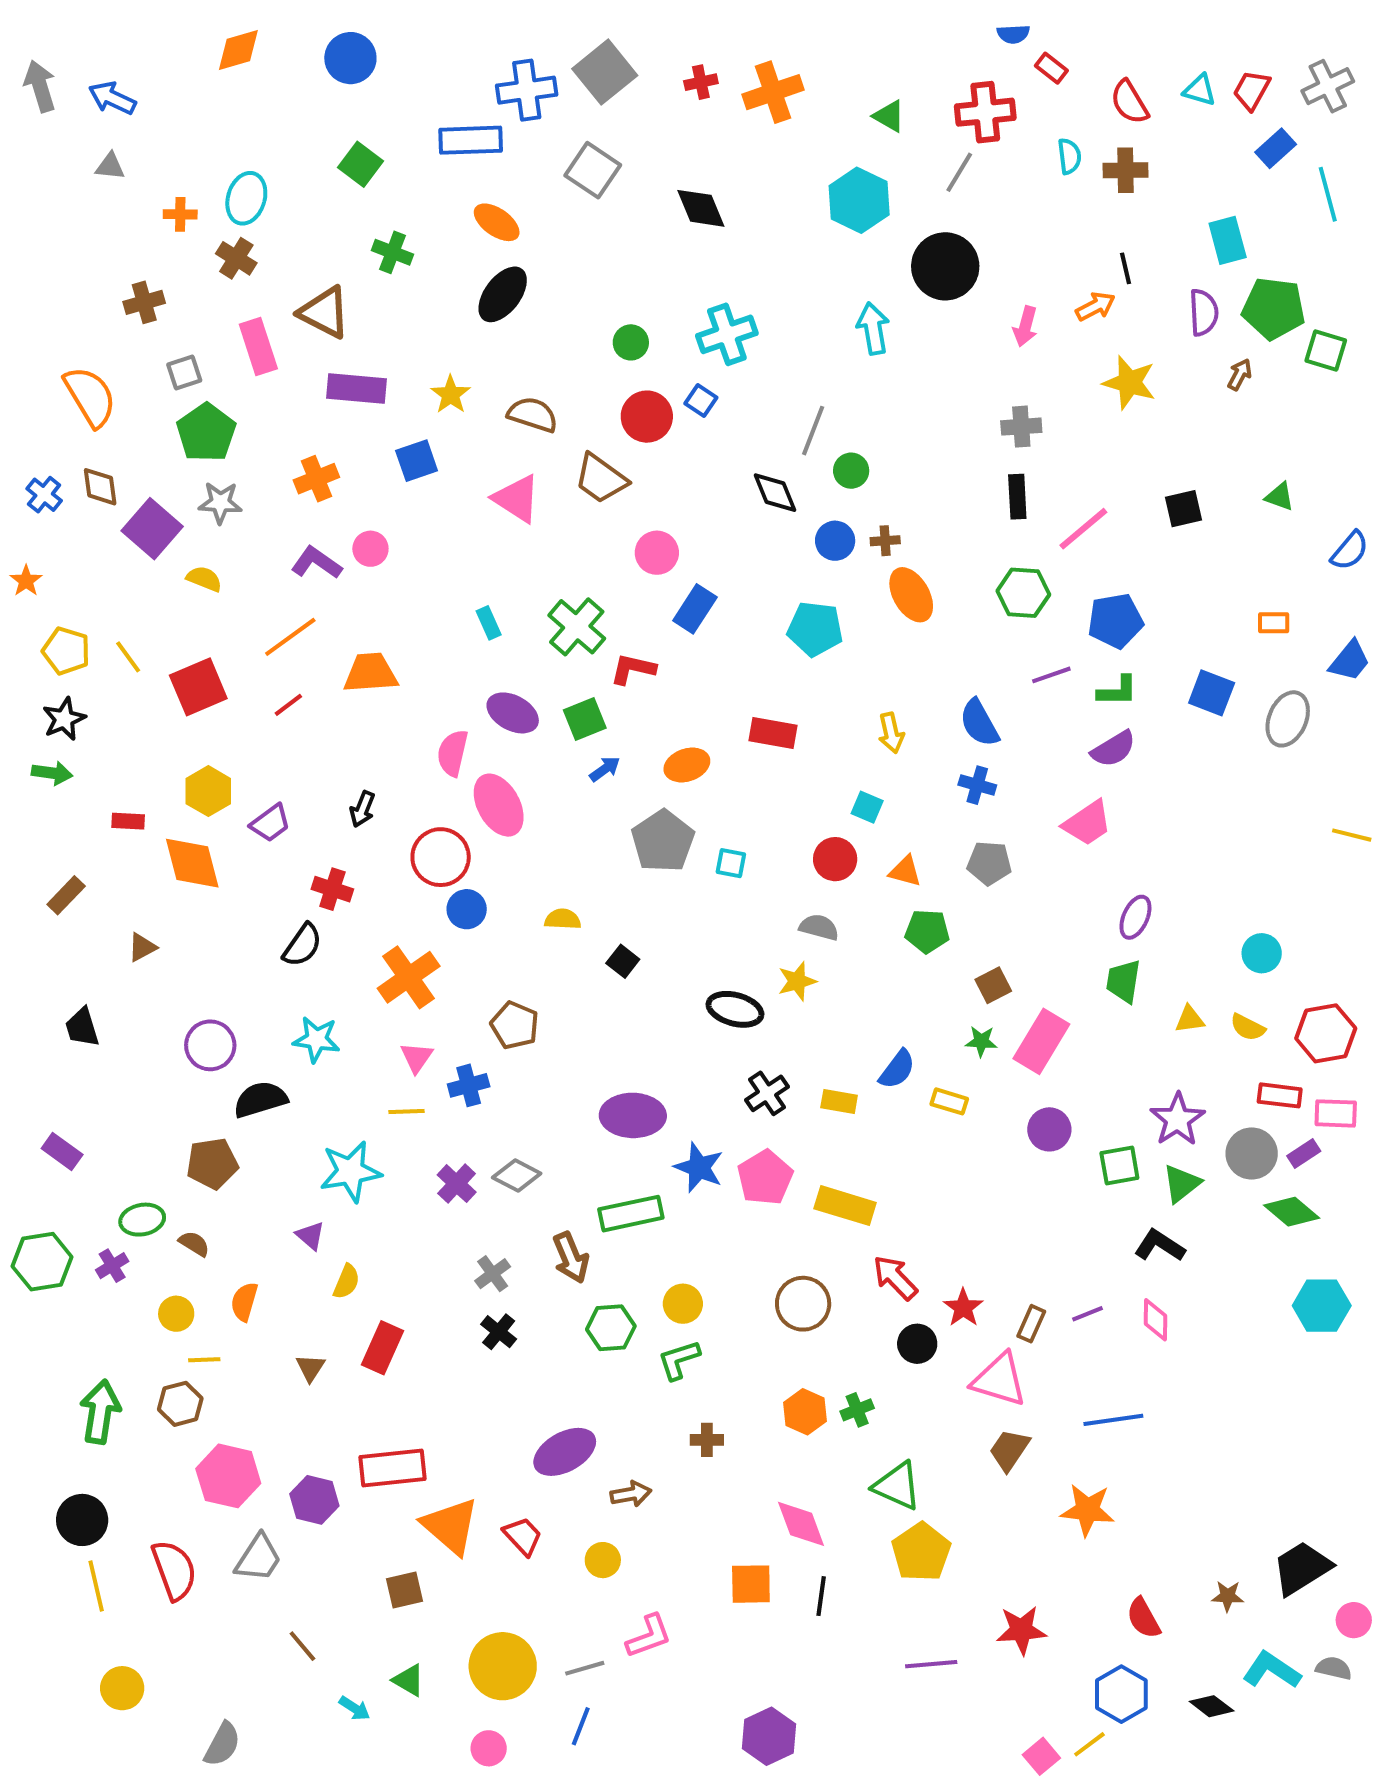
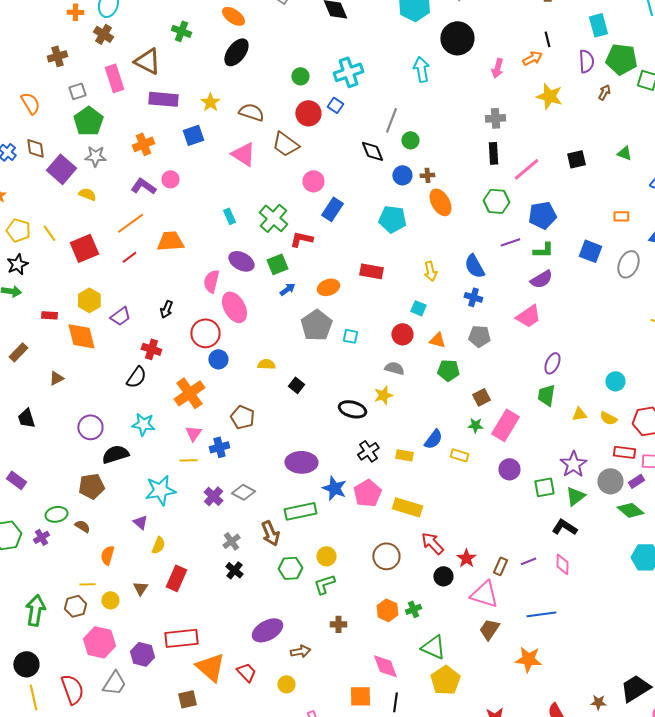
orange semicircle: (90, 397) -> (30, 103), size x0.7
yellow circle: (176, 1314) -> (110, 600), moved

